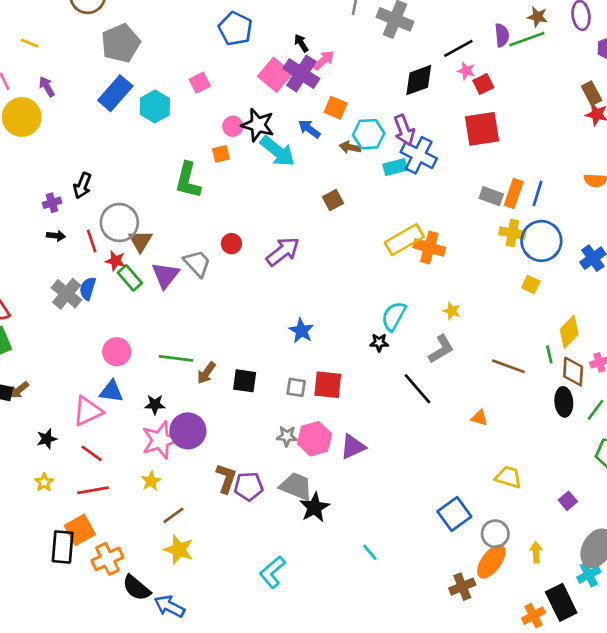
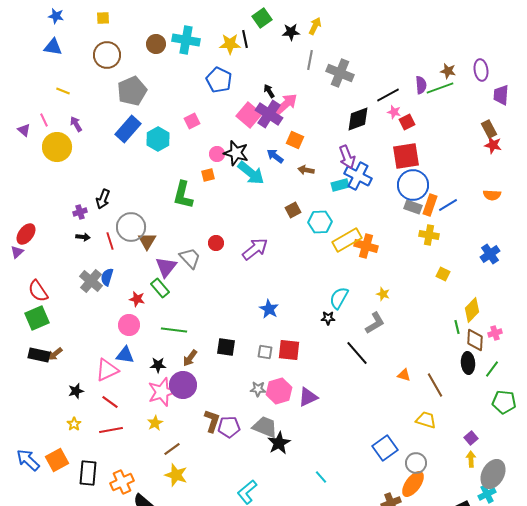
pink arrow: (324, 60) -> (286, 104), size x1.4
cyan hexagon: (369, 134) -> (320, 222), moved
blue line: (537, 193) -> (448, 205), turned 42
blue circle: (541, 241) -> (413, 185), moved
red star: (115, 261) -> (137, 299), moved
green rectangle: (130, 278) -> (160, 288), moved
brown line: (508, 366) -> (435, 385), moved, turned 40
brown arrow: (206, 373) -> (190, 358), moved
orange square: (80, 530) -> (57, 460), moved
yellow arrow: (536, 552) -> (471, 459), moved

